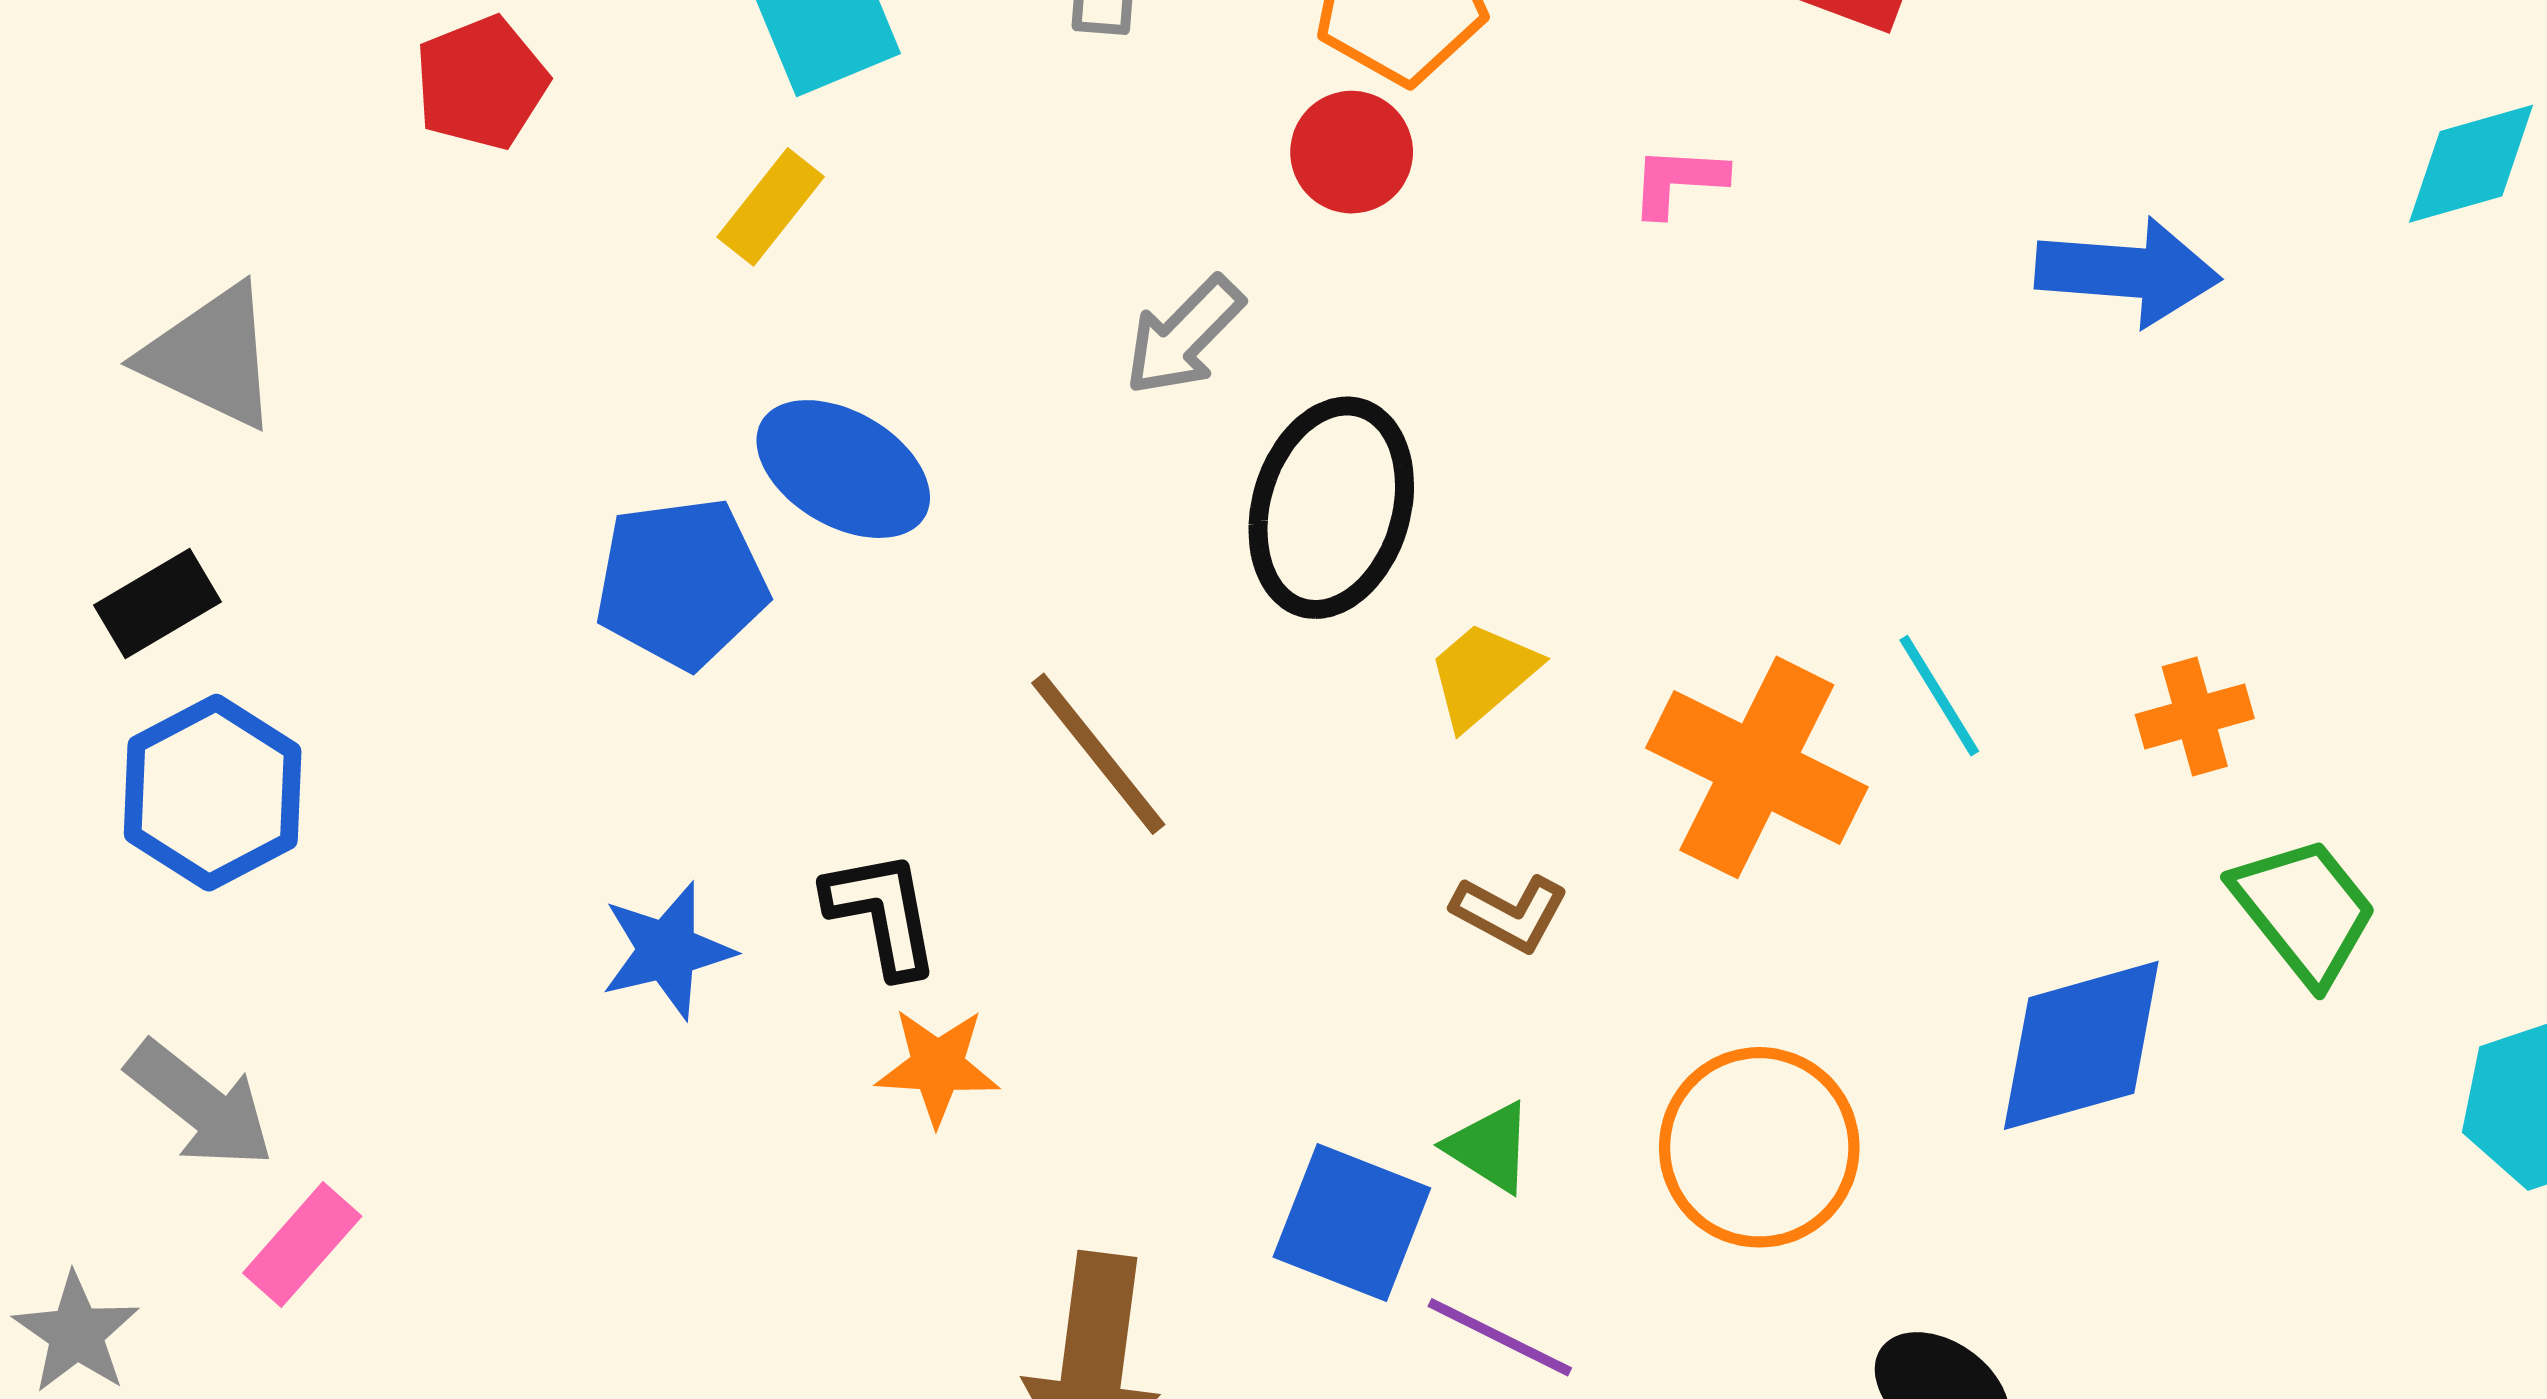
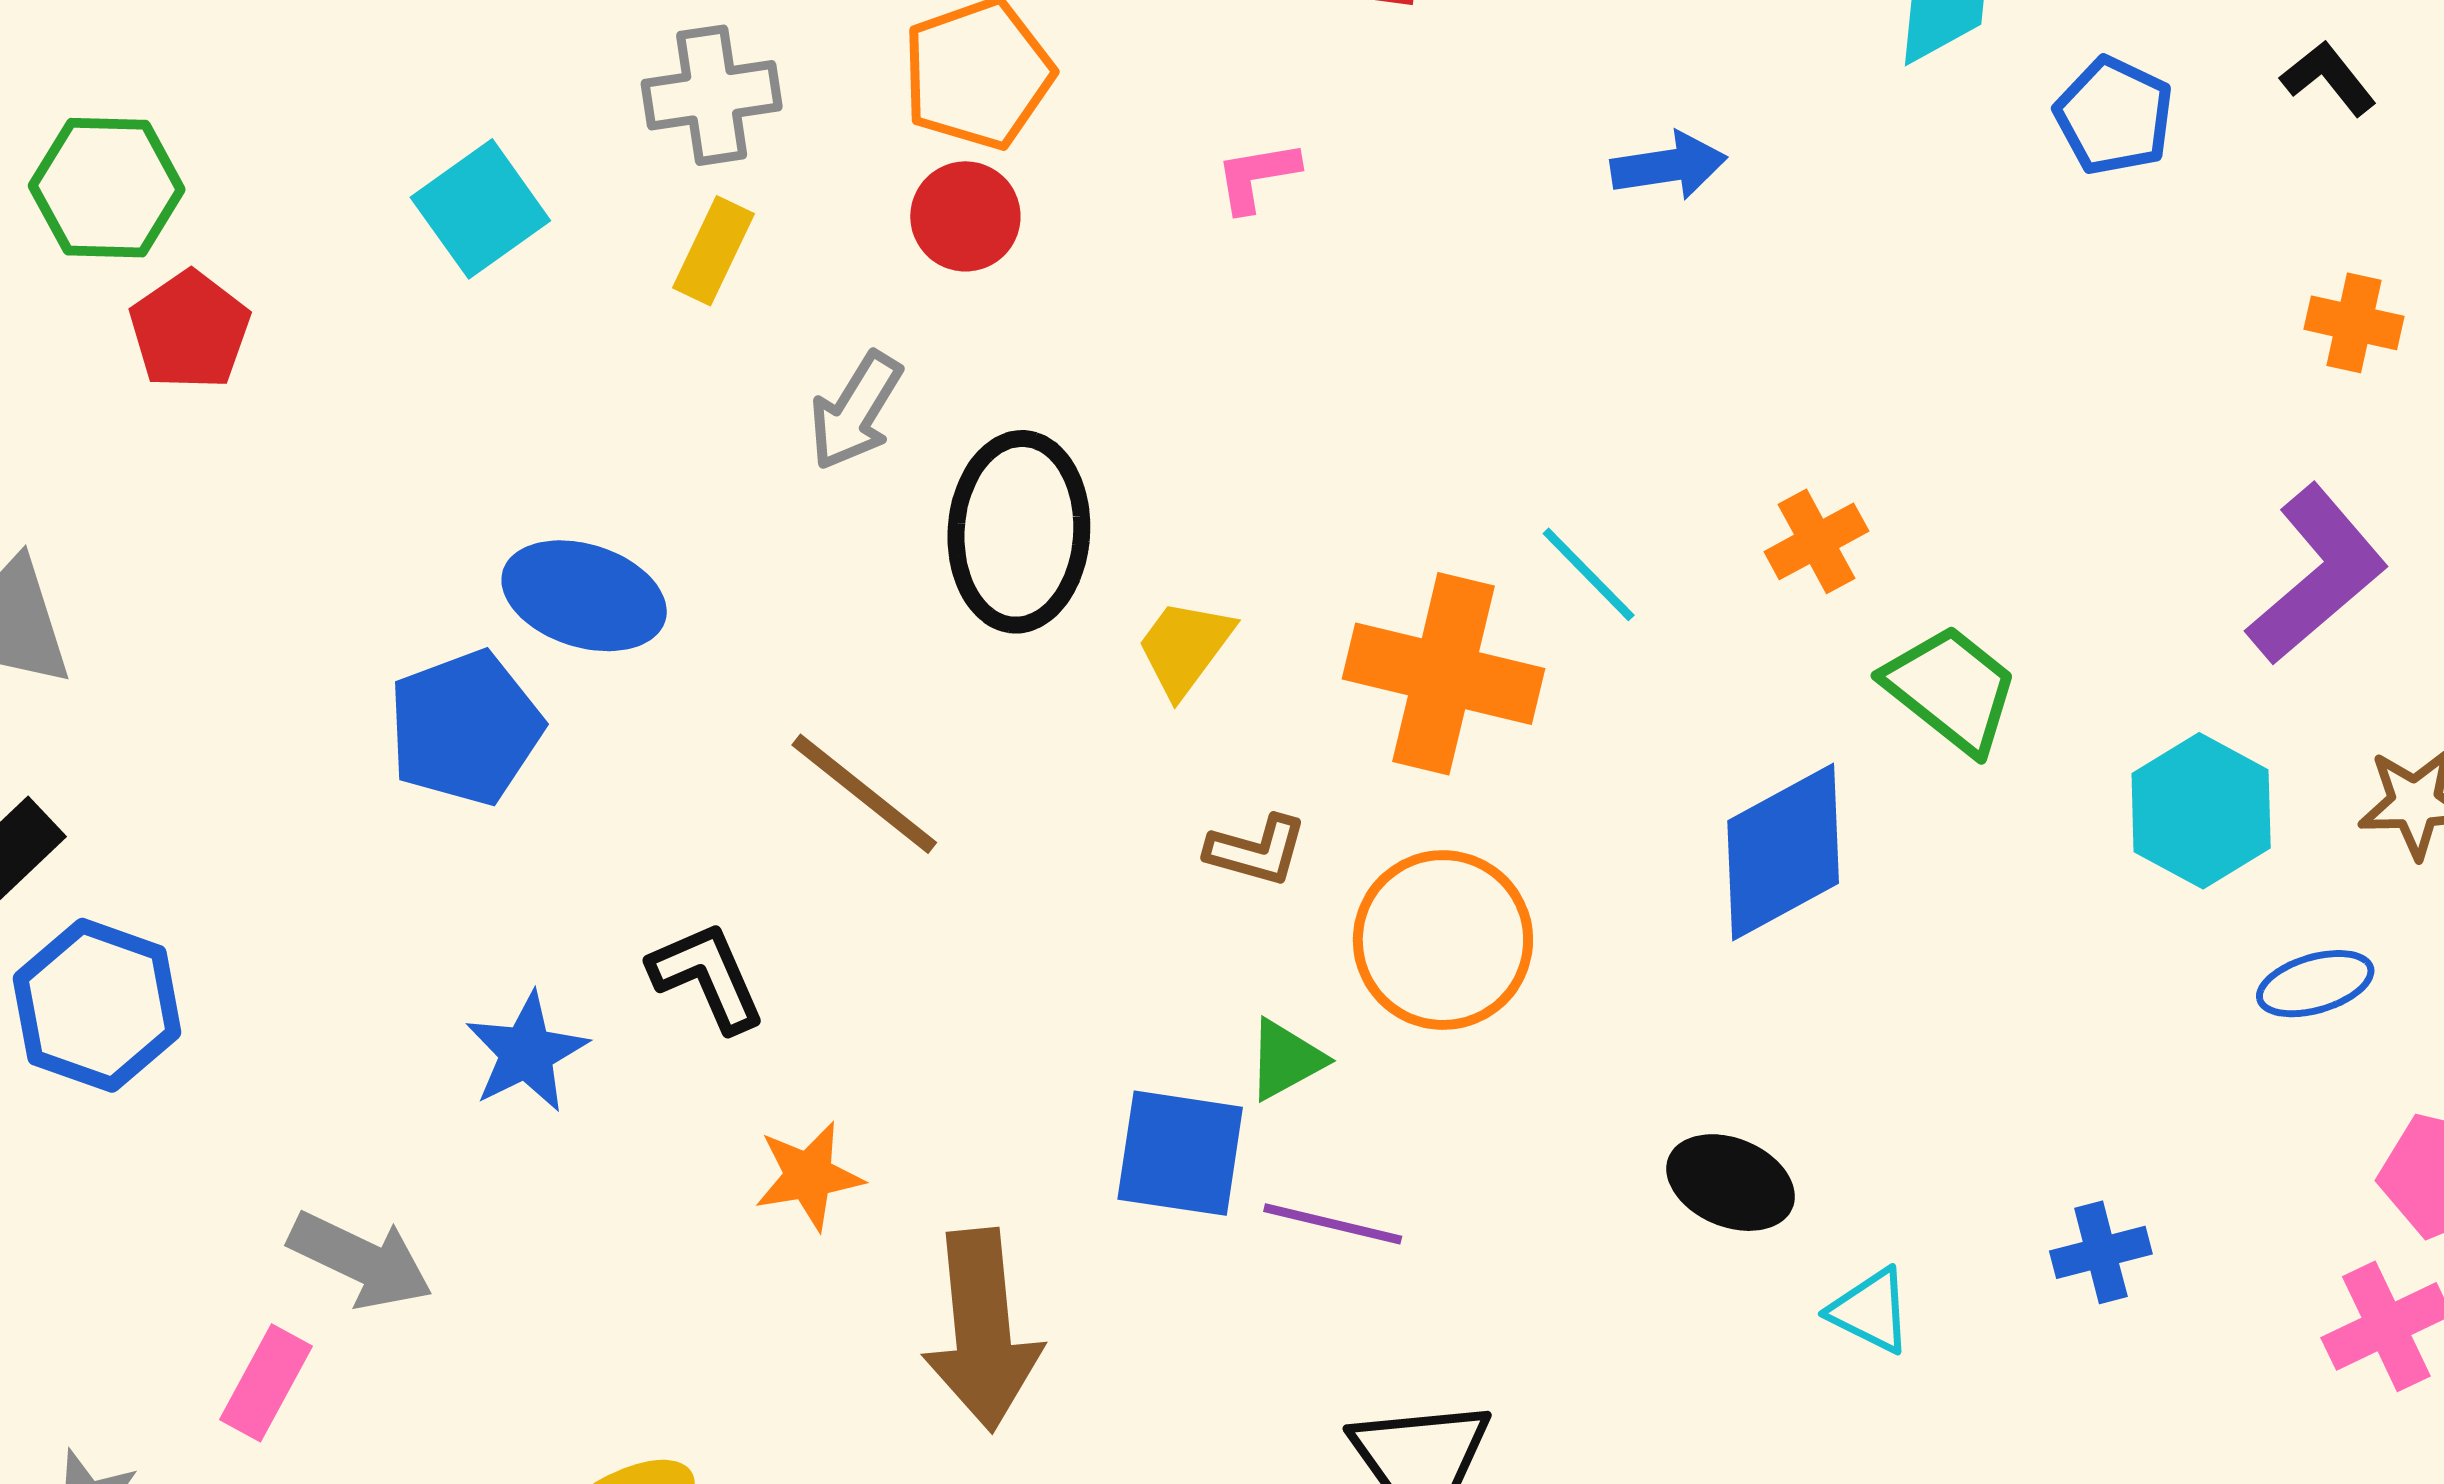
yellow rectangle: (771, 207) -> (714, 251), moved
blue arrow: (2128, 272) -> (1669, 166), size x0.7
orange star: (937, 1066) -> (809, 1176), moved
gray arrow: (200, 1104) -> (361, 1260), moved
green triangle: (1490, 1147) -> (1286, 1060), turned -48
orange circle: (1759, 1147) -> (1443, 940), moved

